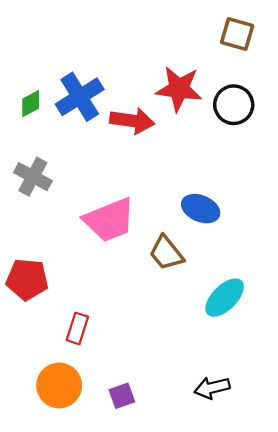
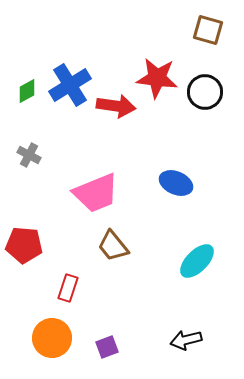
gray cross: (33, 177) -> (29, 155), size x0.7
brown trapezoid: (166, 253) -> (113, 246), moved

